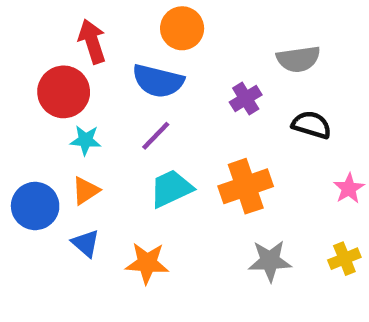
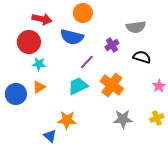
red arrow: (92, 41) -> (42, 19), turned 120
purple line: (156, 136) -> (87, 62), moved
orange cross: (246, 186) -> (112, 85), turned -35
blue triangle: (86, 243) -> (50, 136), moved

